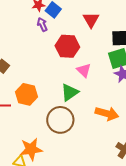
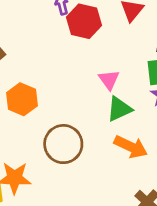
red hexagon: (67, 46) -> (84, 21), moved
green triangle: (70, 92) -> (119, 109), moved

